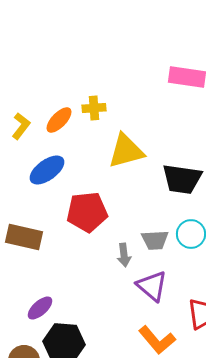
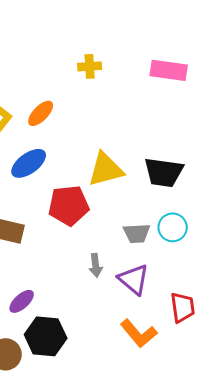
yellow cross: (94, 108) -> (90, 66), moved
yellow triangle: (126, 151) -> (106, 169), moved
gray arrow: (124, 255) -> (96, 265), moved

